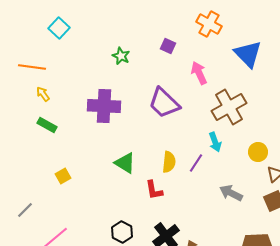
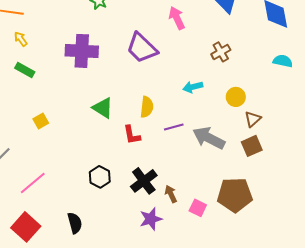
brown cross: (229, 107) -> (221, 52), moved, size x0.6
cyan arrow: (215, 142) -> (193, 87), turned 96
purple line: (196, 163) -> (174, 127), moved, turned 42
gray arrow: (231, 193) -> (209, 138), size x1.4

